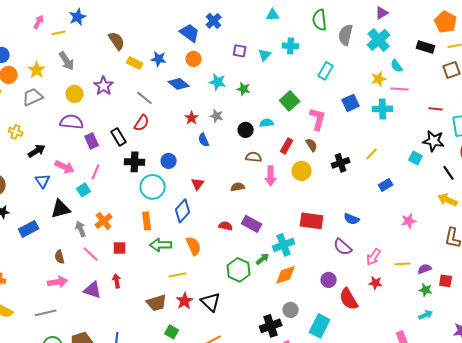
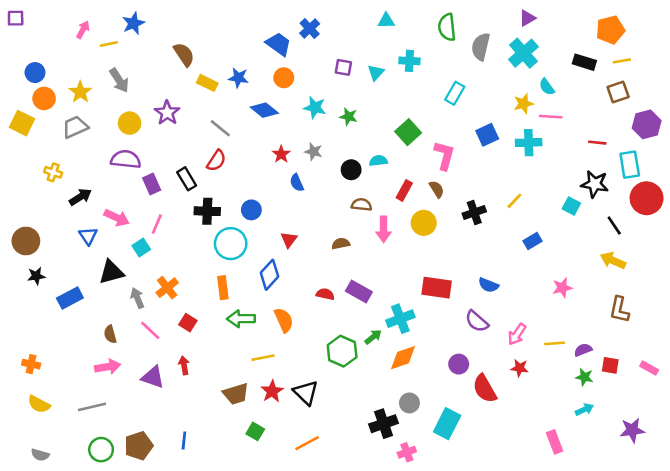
orange pentagon: (446, 22) -> (610, 30), turned 30
red square: (120, 248) -> (188, 323), turned 32

